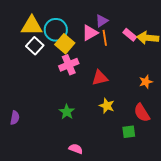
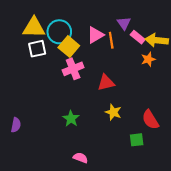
purple triangle: (102, 21) -> (124, 23), moved, turned -32
white square: (35, 46) -> (37, 49), turned 36
orange star: (146, 82) -> (148, 59), moved

